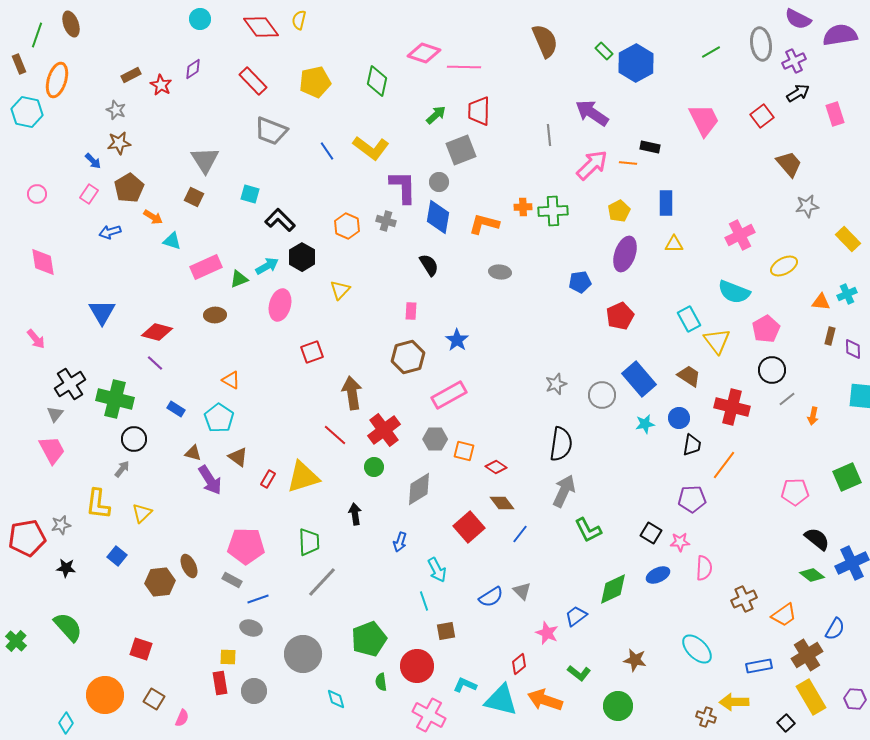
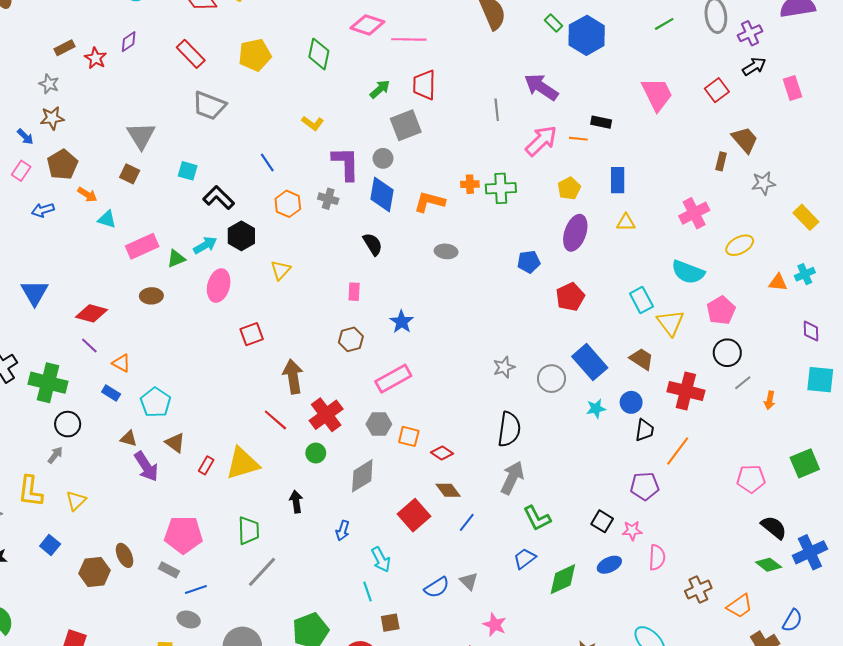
yellow L-shape: (371, 148) -> (313, 123), size x0.6
blue line: (327, 151) -> (267, 162), moved
brown rectangle: (830, 336) -> (721, 161), moved
brown hexagon: (408, 357) -> (351, 339), size x0.7
orange triangle: (231, 380) -> (121, 363), moved
blue trapezoid: (576, 616) -> (525, 558), moved

